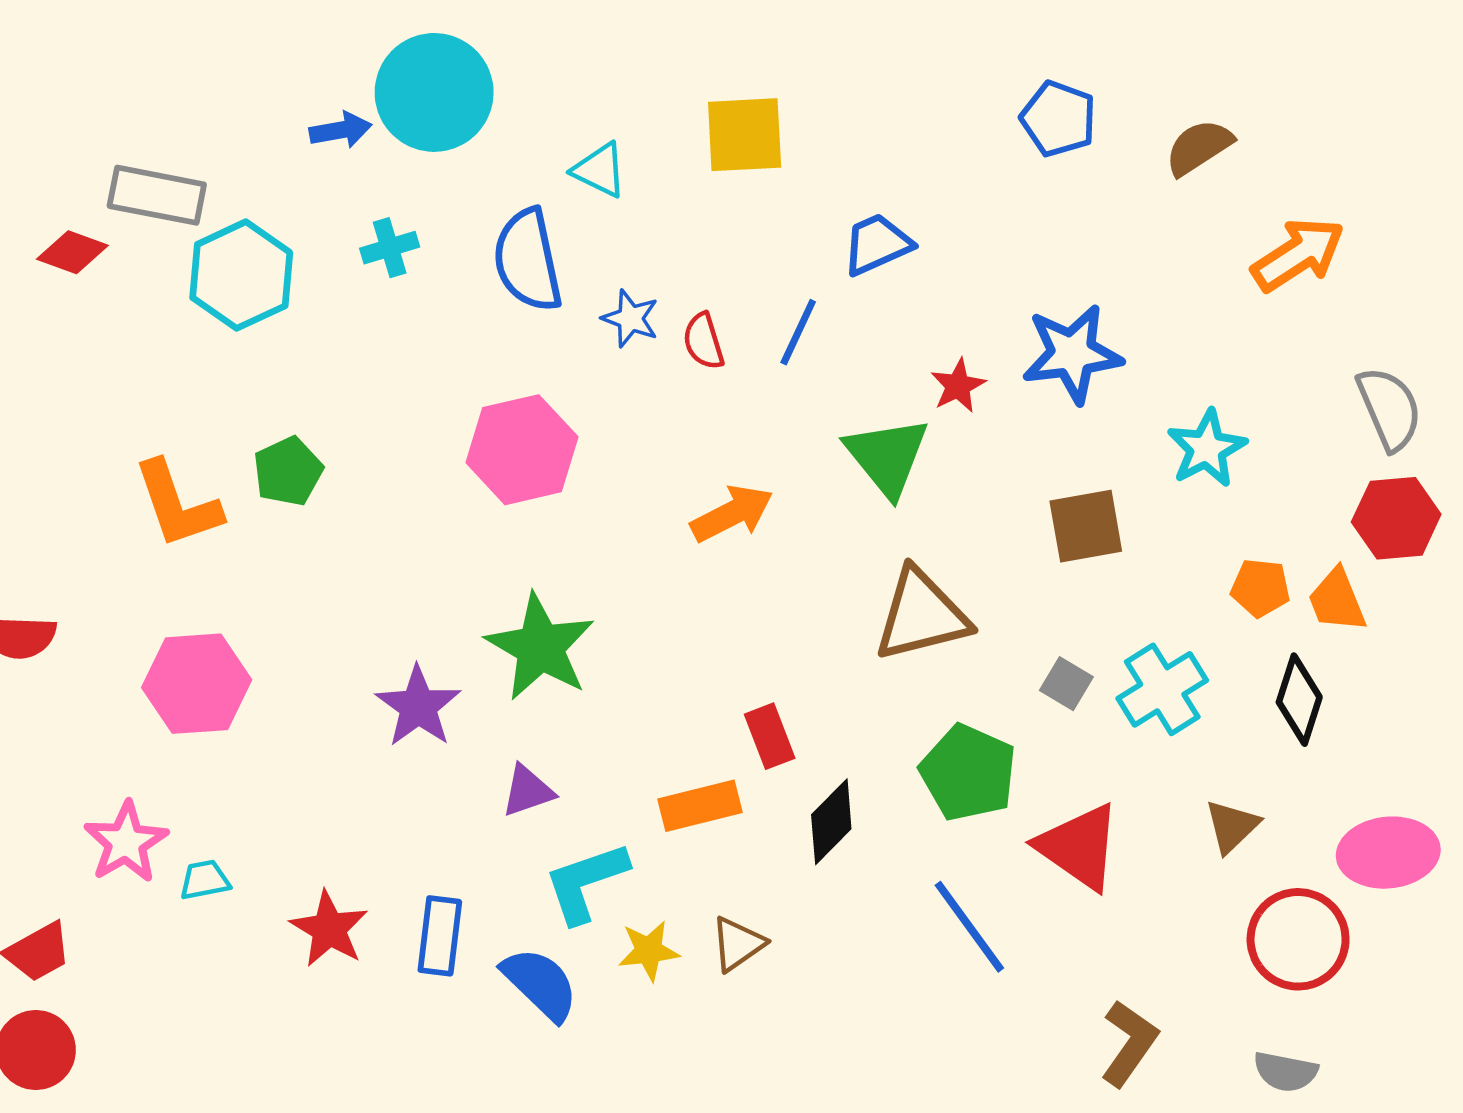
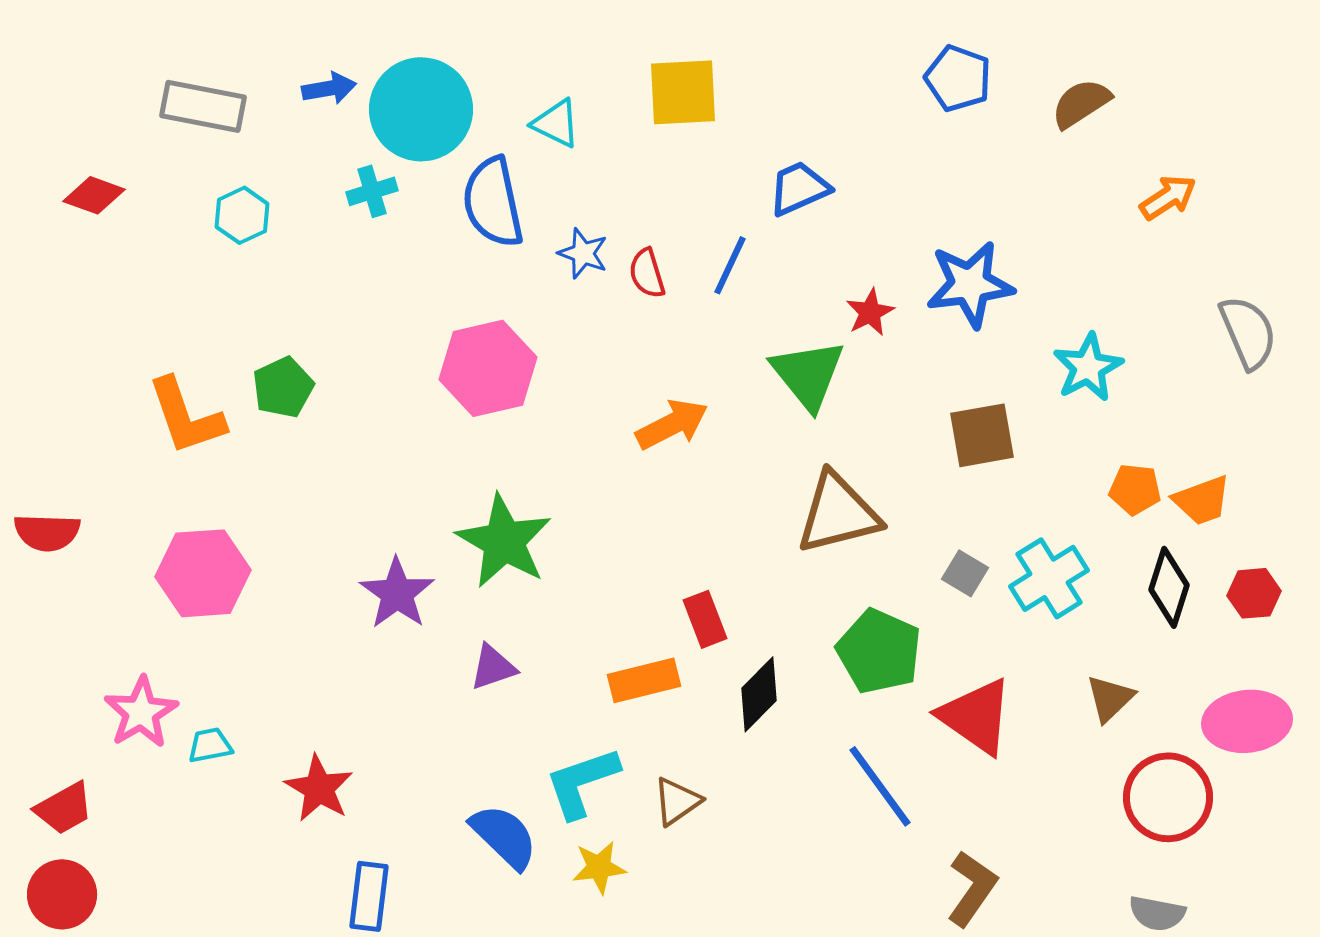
cyan circle: (434, 92) -> (421, 109), moved
gray rectangle: (157, 195) -> (203, 106), moved
orange arrow: (1298, 255) -> (1168, 197), size x0.7
cyan hexagon: (241, 275) -> (242, 215), size x0.6
red hexagon: (1396, 518) -> (1254, 593), moved, size x0.7
orange trapezoid: (1337, 600) -> (1202, 500), turned -88
cyan L-shape: (586, 882) -> (582, 782), moved
blue rectangle: (440, 936) -> (369, 896), moved
yellow star: (649, 951) -> (599, 867), moved
brown L-shape: (1129, 1043) -> (972, 888), moved

